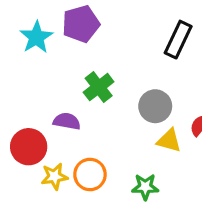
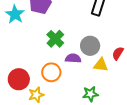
purple semicircle: (67, 121) -> (73, 58), moved
orange circle: (90, 174) -> (51, 72), moved

